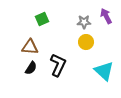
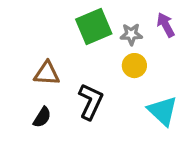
green square: (42, 19) -> (94, 26), moved, size x1.6
black semicircle: (31, 68) -> (42, 117), moved

